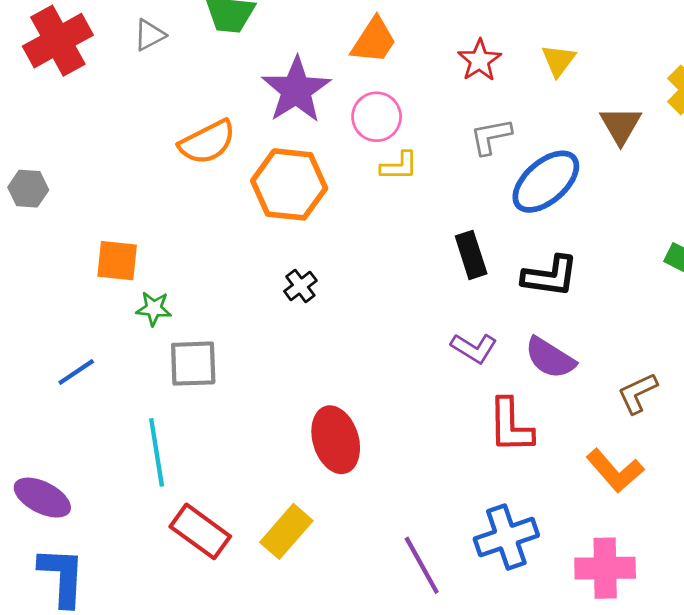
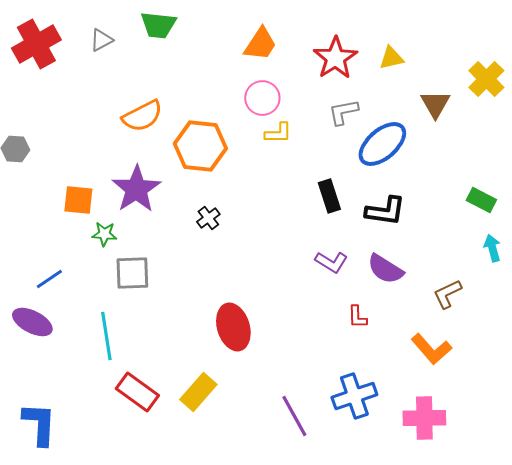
red star: (480, 60) -> (335, 58), size x1.4
yellow triangle: (559, 60) -> (391, 58), turned 40
purple star: (296, 90) -> (136, 189), moved
red L-shape: (511, 426) -> (357, 317), size x0.6
purple ellipse: (42, 498) -> (32, 322), moved

